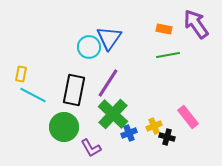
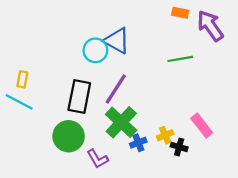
orange rectangle: (164, 29) -> (180, 13), moved
blue triangle: (109, 38) -> (117, 41), turned -36
cyan line: (33, 95) -> (19, 102), moved

